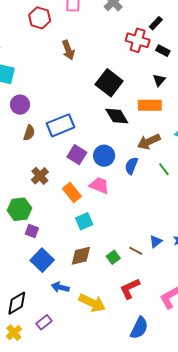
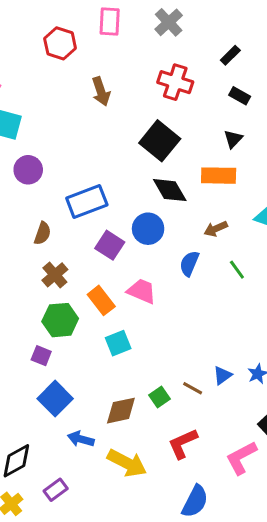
red cross: (138, 40) -> (175, 82), moved
brown semicircle: (29, 133) -> (42, 233), moved
brown arrow: (149, 142) -> (216, 229), size x0.7
blue circle: (104, 156) -> (148, 229), moved
green hexagon: (19, 209) -> (60, 320), moved
brown diamond: (81, 256) -> (121, 411), moved

